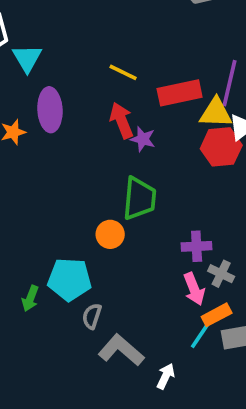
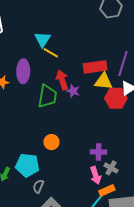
cyan triangle: (27, 58) -> (43, 39), moved
yellow line: (123, 72) -> (51, 53), moved
yellow triangle: (216, 113) -> (103, 81), moved
green trapezoid: (139, 198) -> (47, 96), moved

